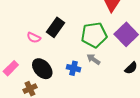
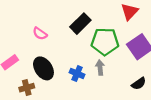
black rectangle: (55, 27) -> (80, 24), moved
gray arrow: (93, 59) -> (100, 67), turned 40

